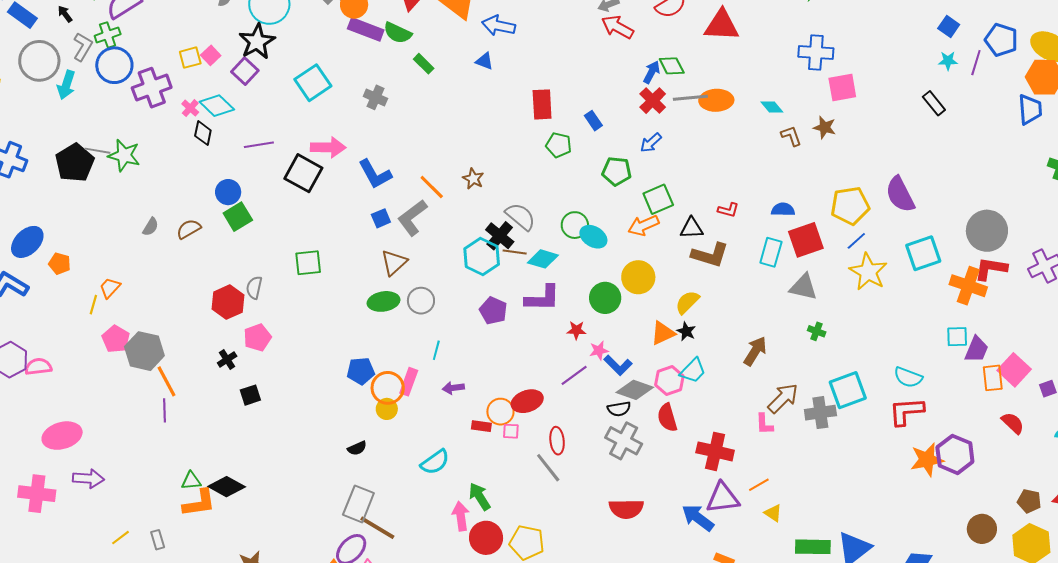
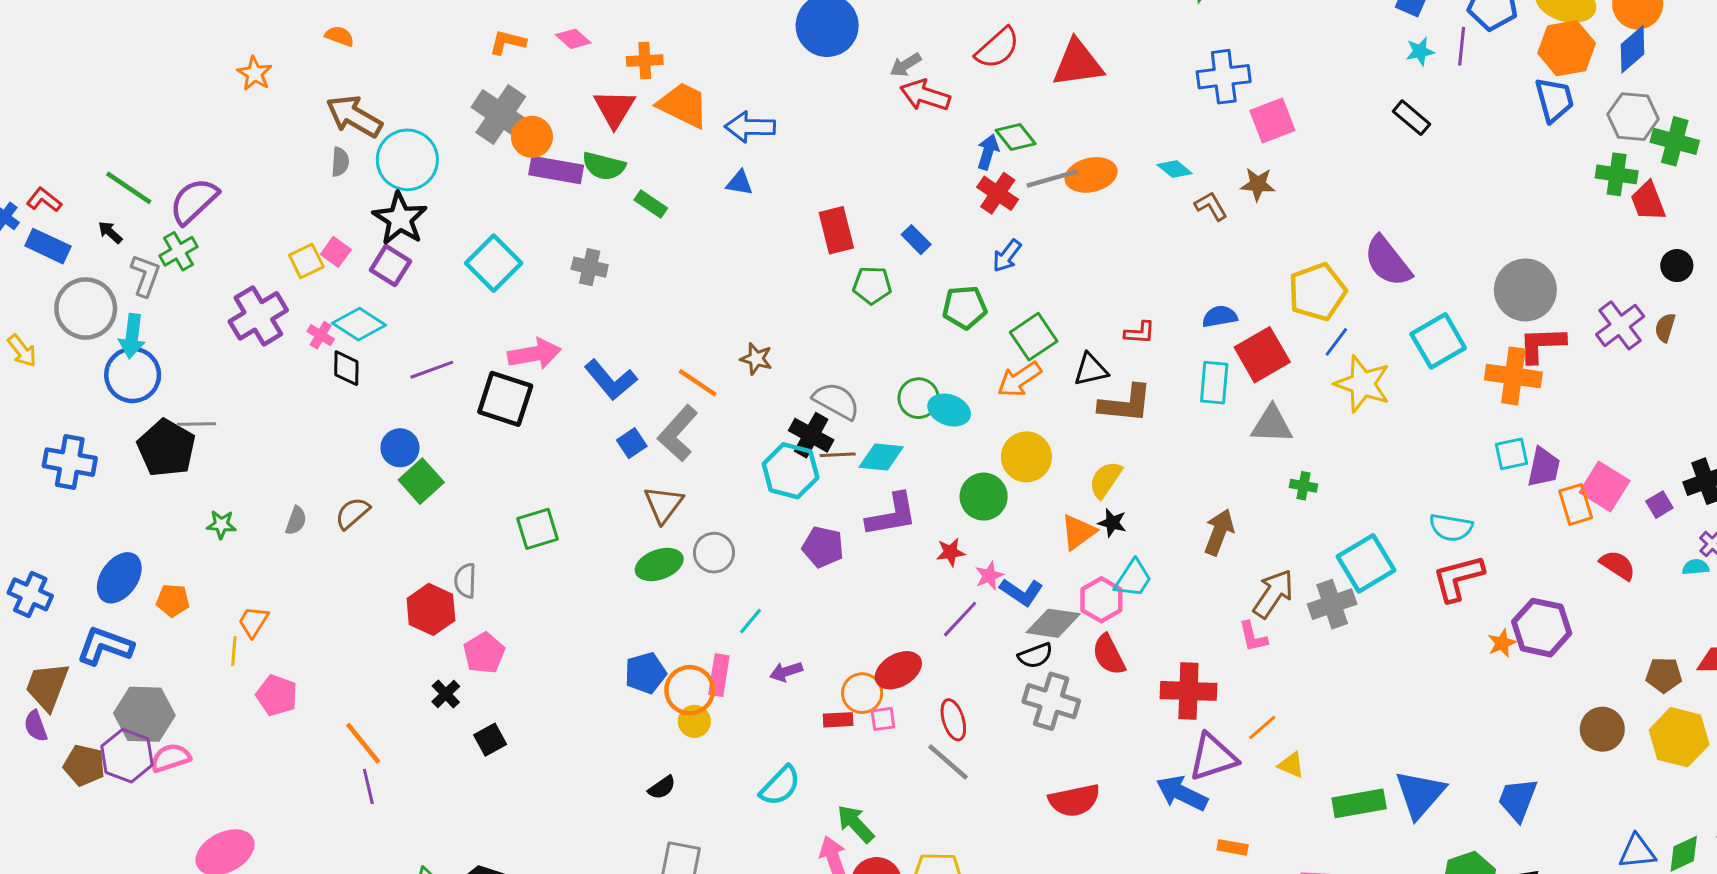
blue circle: (114, 65) -> (133, 375), moved
green star: (124, 155) -> (221, 525), moved, size x0.6
cyan line: (436, 350) -> (751, 621), turned 36
gray hexagon: (144, 351) -> (144, 714), moved
orange star: (927, 460) -> (1502, 643), size x0.6

